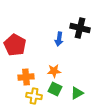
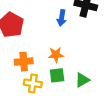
green square: (55, 89) -> (57, 75), turned -32

